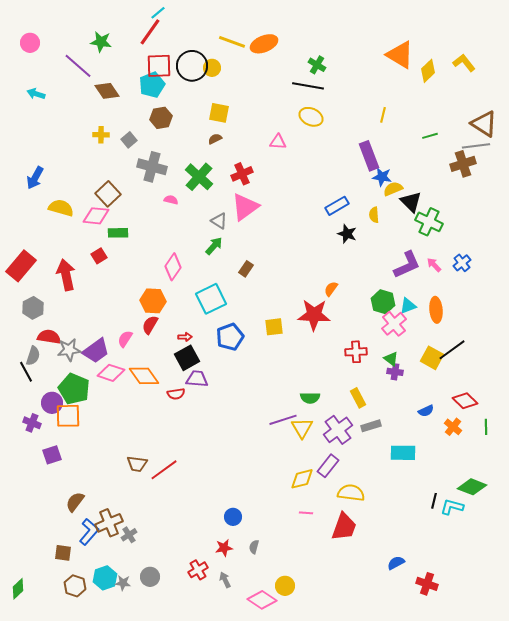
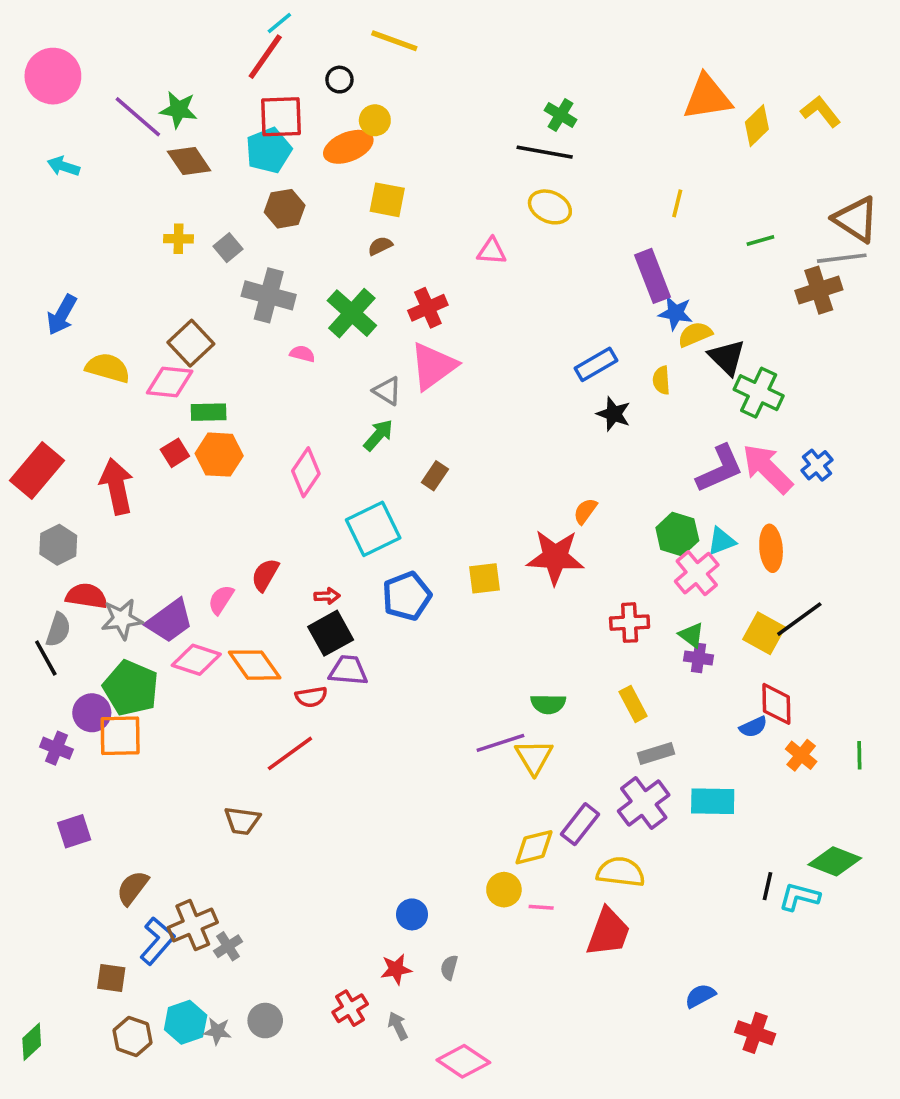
green star: (101, 42) -> (179, 110), moved
yellow line: (232, 42) -> (394, 41), moved
pink circle: (30, 43) -> (53, 76), size x1.6
orange ellipse: (264, 44) -> (348, 147), moved
orange triangle: (400, 55) -> (707, 97), turned -40
black circle: (192, 66) -> (339, 80), moved, size x0.5
pink arrow: (434, 265) -> (767, 469), size x2.0
orange hexagon: (153, 301) -> (219, 455), moved
red diamond: (465, 401) -> (776, 704), moved, turned 45
purple cross: (338, 430) -> (644, 803), moved
purple square: (52, 455) -> (74, 831), moved
red line: (164, 470) -> (290, 753), moved
yellow circle: (285, 586) -> (504, 890), moved

